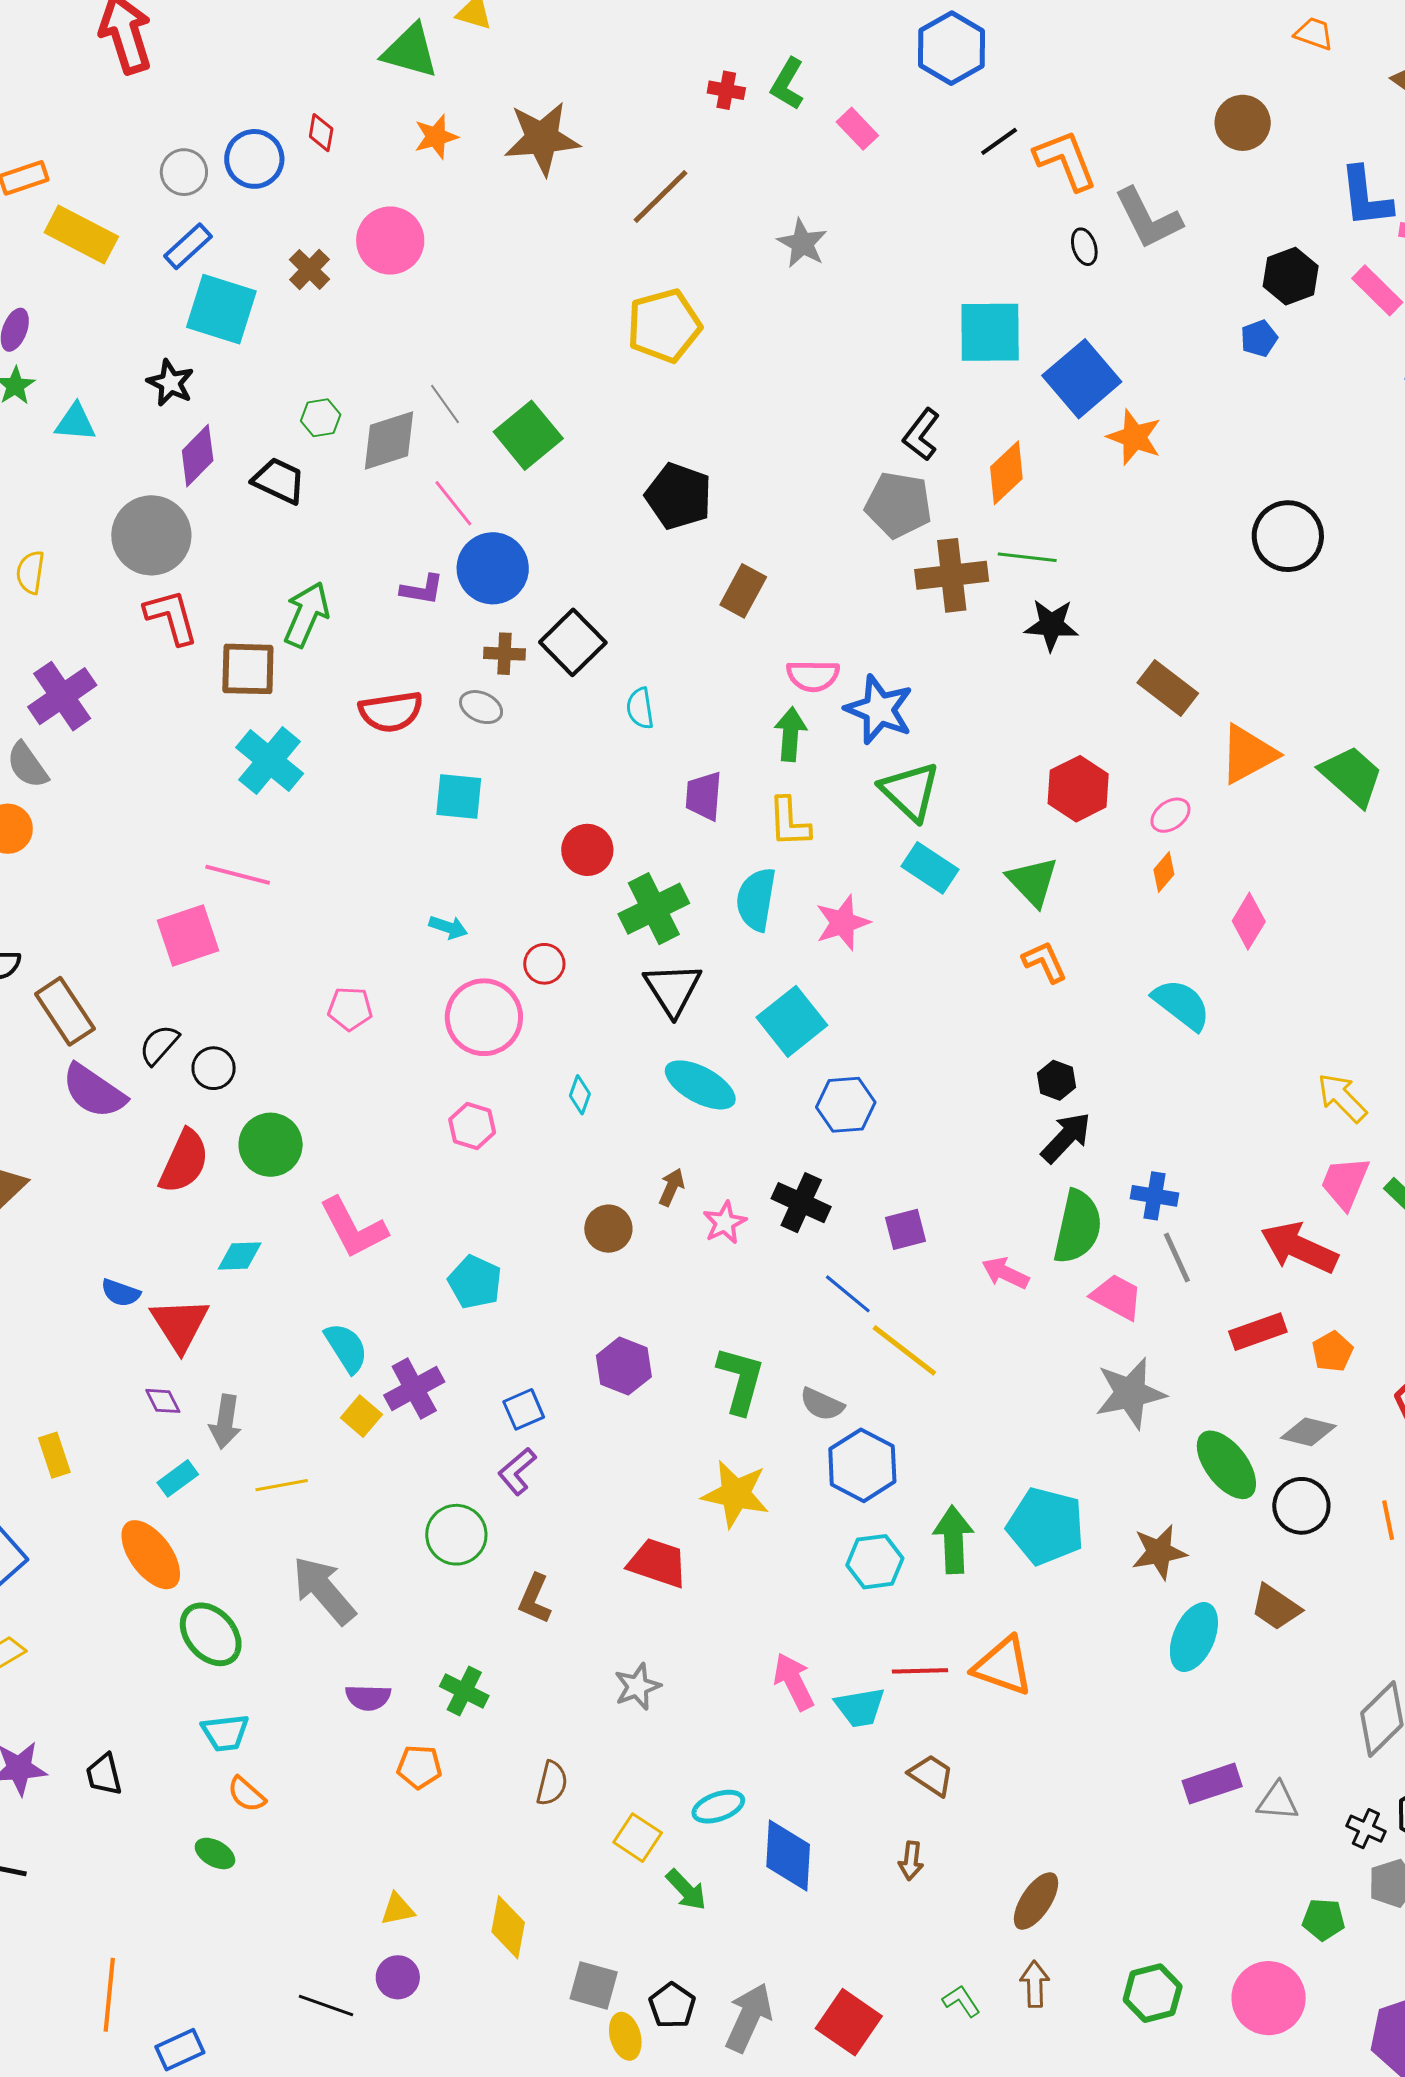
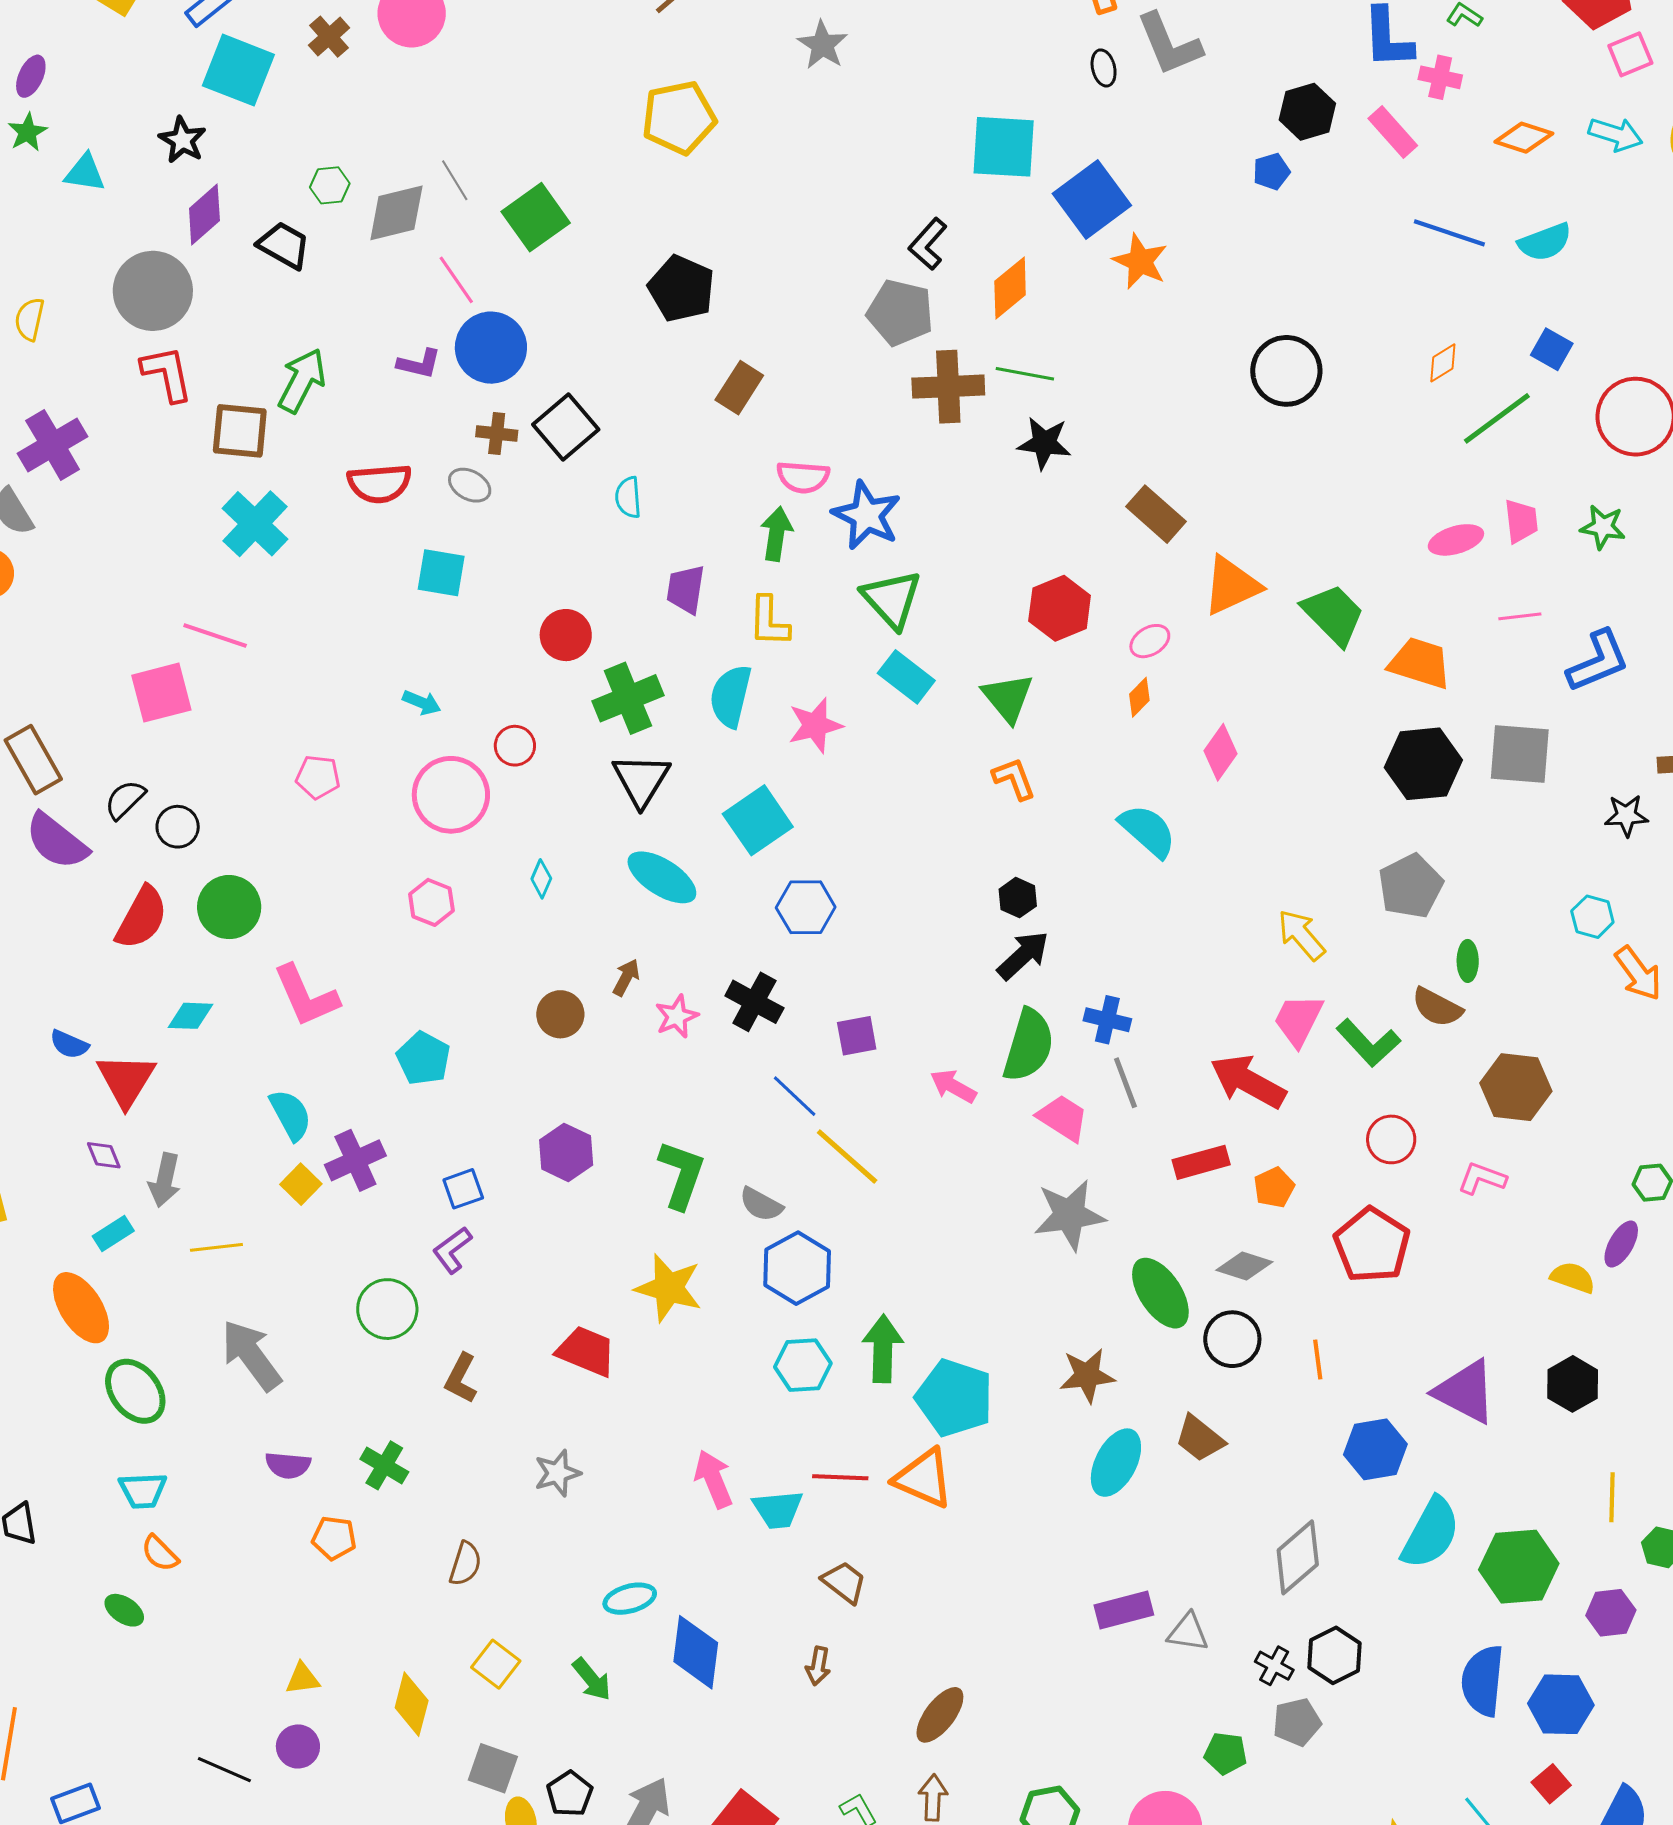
cyan pentagon: (1046, 1526) -> (954, 1398), moved
yellow square: (638, 1838) -> (496, 1664), moved

